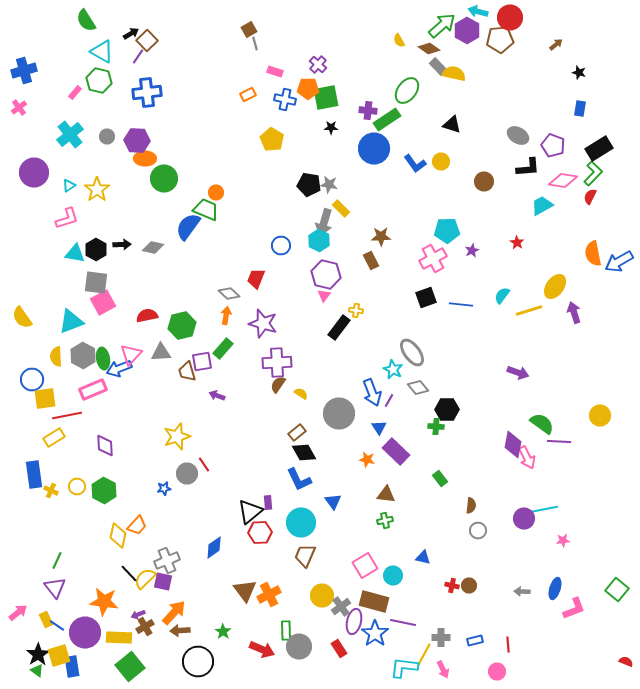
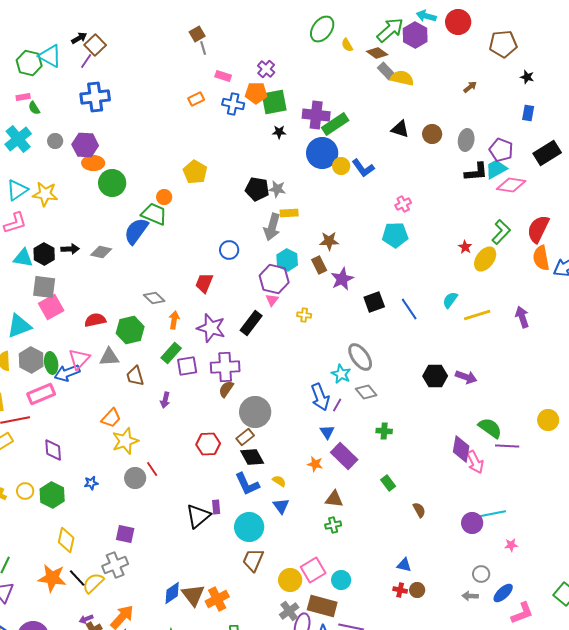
green semicircle: (86, 20) -> (34, 108), moved, size x0.6
brown pentagon: (500, 40) -> (503, 44), moved
brown arrow: (556, 44) -> (470, 87), moved
green hexagon: (99, 80) -> (29, 63), moved
green ellipse: (407, 90) -> (322, 29), moved
pink rectangle: (75, 92) -> (23, 97), turned 40
purple cross: (368, 110) -> (316, 115), size x1.5
gray ellipse: (518, 136) -> (466, 140), turned 70
yellow pentagon: (272, 140) -> (195, 172), moved
yellow circle: (441, 162) -> (341, 166), moved
green L-shape: (593, 174) -> (501, 232), moved
brown circle: (484, 182) -> (432, 134), moved
cyan triangle: (69, 186) -> (17, 190), size x1.6
yellow star: (97, 190) -> (45, 194), turned -30
red semicircle: (590, 196) -> (538, 229), moved, size x1.8
cyan trapezoid: (542, 206) -> (496, 169), moved
yellow rectangle: (341, 208) -> (289, 213), turned -48
cyan hexagon: (319, 240) -> (287, 260), moved
purple star: (472, 250) -> (342, 279), moved, size x1.6
pink cross: (433, 258) -> (403, 204), moved, size x0.6
yellow ellipse: (555, 286) -> (485, 259), moved
gray diamond: (229, 294) -> (154, 298), moved
blue line: (461, 304) -> (409, 309), turned 50
black rectangle: (339, 328) -> (251, 323), moved
purple square: (202, 362) -> (187, 366), moved
yellow semicircle: (301, 394) -> (279, 481), moved
purple arrow: (217, 396) -> (165, 400), turned -98
black hexagon: (447, 410) -> (435, 376), moved
gray circle: (339, 414) -> (255, 412), moved
blue star: (164, 488) -> (91, 483), moved
brown semicircle: (471, 506) -> (419, 510), turned -35
orange trapezoid: (137, 526) -> (111, 418), moved
gray circle: (478, 530) -> (481, 574), moved
red hexagon: (260, 532) -> (208, 444), moved
blue diamond: (214, 548) -> (172, 593), moved
blue triangle: (423, 558) -> (404, 565), moved
purple square: (163, 582) -> (125, 534), moved
blue ellipse: (555, 588) -> (503, 593), turned 30
yellow circle: (322, 596) -> (290, 580), moved
orange star: (104, 602) -> (52, 578), moved

